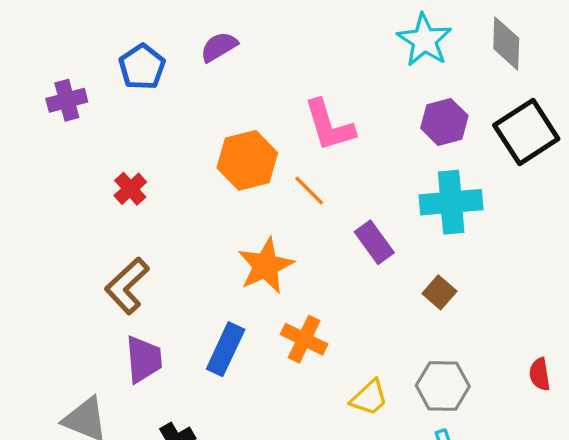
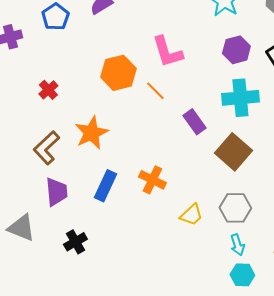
orange star: (266, 266) -> (91, 133), moved
brown square: (439, 292) -> (233, 152), size x1.8

